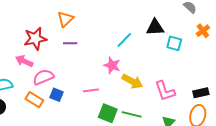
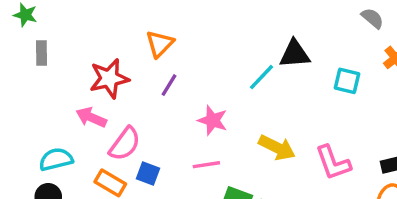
black triangle: (155, 27) -> (295, 54), moved
purple line: (70, 43) -> (169, 85), turned -56
pink star: (112, 65) -> (213, 120), moved
pink semicircle: (43, 77) -> (125, 144), turned 150

